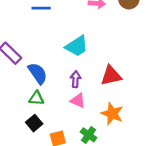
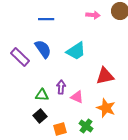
blue semicircle: (38, 73) -> (43, 49), moved
purple arrow: (76, 79) -> (61, 87), moved

